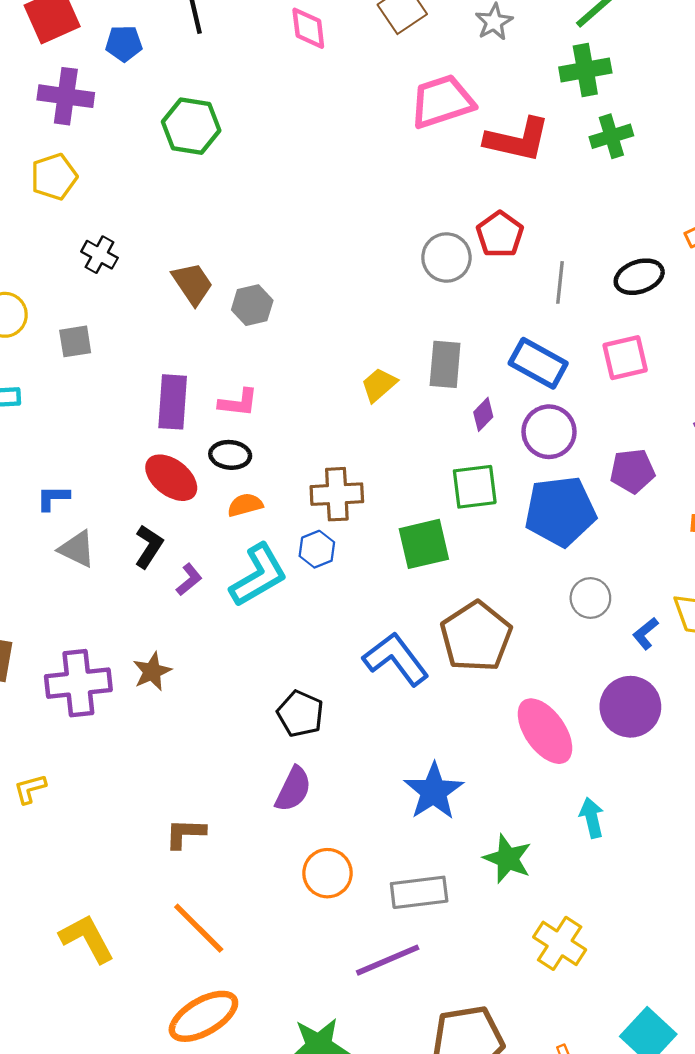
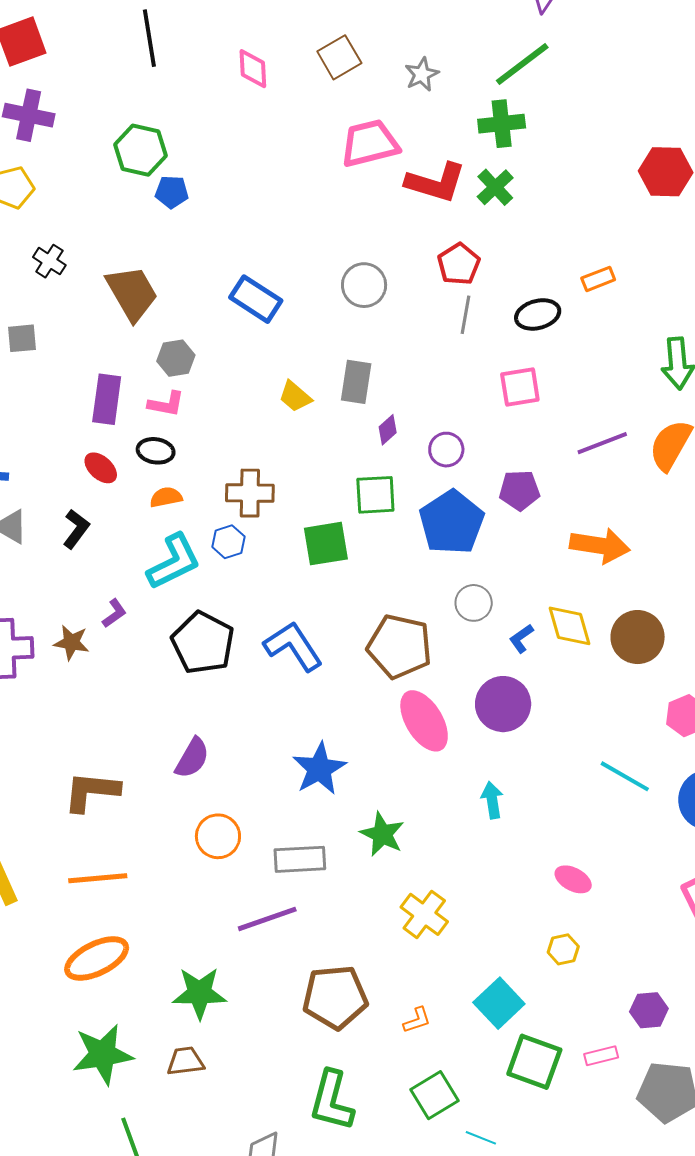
blue pentagon: (124, 43) -> (172, 192), moved
green cross: (611, 136) -> (495, 187), moved, turned -30
red pentagon: (500, 234) -> (459, 264), moved
brown trapezoid: (192, 284) -> (132, 293), size x1.4
gray hexagon: (252, 305) -> (176, 358), moved
blue rectangle: (538, 363) -> (256, 299), moved
yellow trapezoid: (379, 385) -> (295, 396), turned -102
purple circle: (549, 432) -> (446, 450), size x0.7
red ellipse: (171, 478) -> (101, 468), size x0.7
blue pentagon: (560, 511) -> (452, 522), turned -30
purple L-shape: (189, 580) -> (114, 613), moved
brown pentagon: (476, 637) -> (400, 646), moved, turned -30
brown star: (152, 671) -> (71, 642), turned 30
black pentagon: (300, 714) -> (203, 643), moved, size x1.5
cyan arrow: (592, 818) -> (492, 800), moved
brown L-shape: (185, 833) -> (91, 791), size x1.5
orange line: (199, 928) -> (98, 878), turned -54

